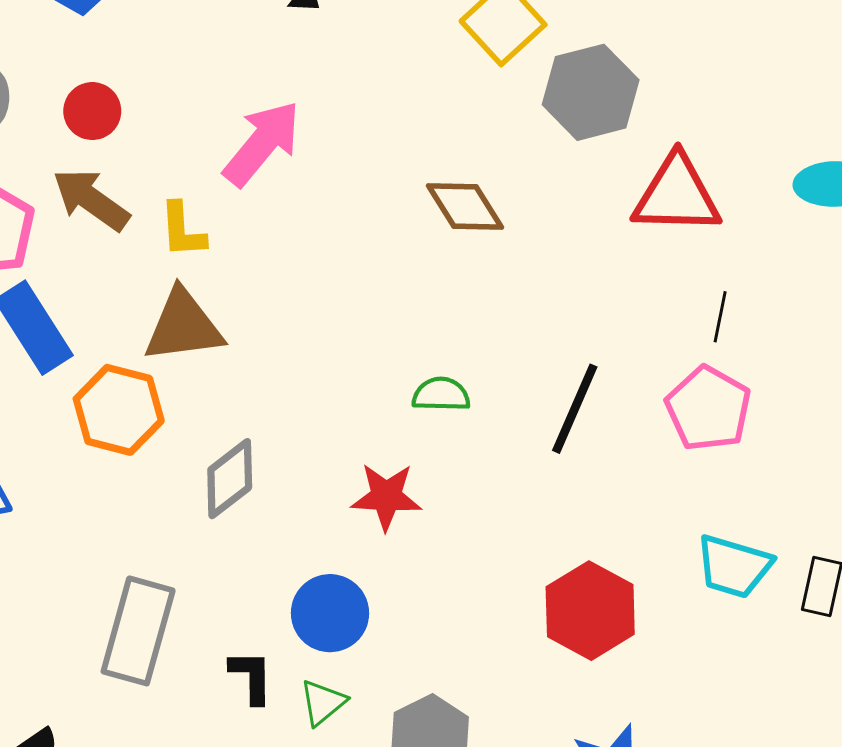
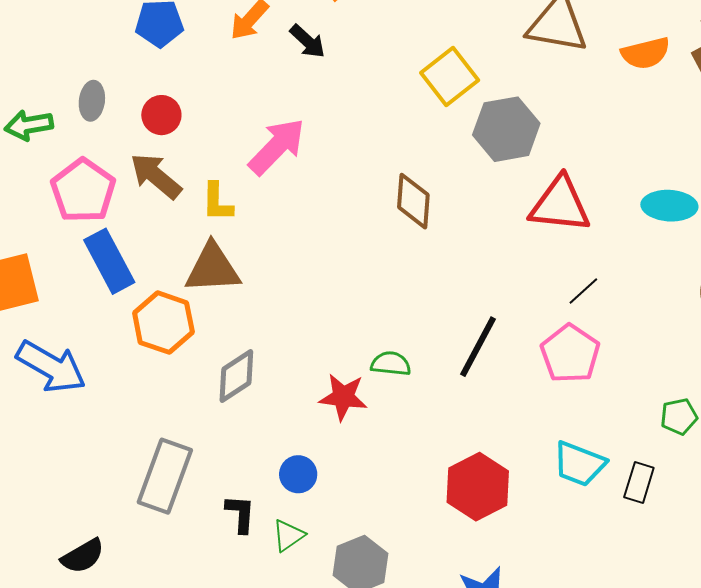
brown diamond: (465, 206) -> (413, 201), turned 32
black line: (720, 317) -> (583, 291), turned 32
green semicircle: (441, 394) -> (391, 364), moved
blue circle: (330, 613) -> (298, 474), size x0.7

